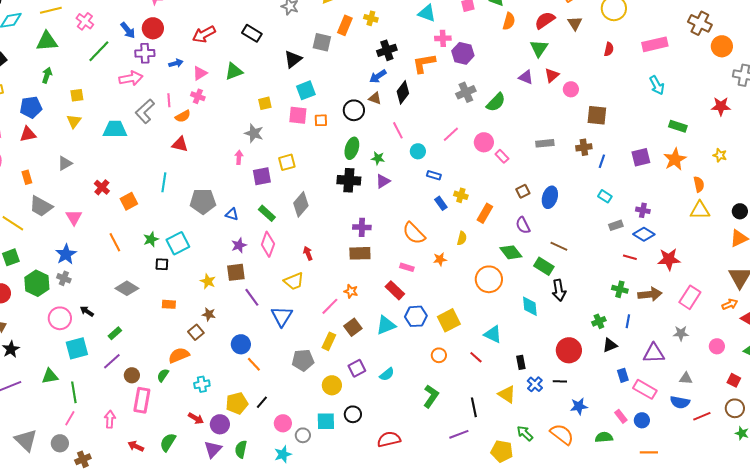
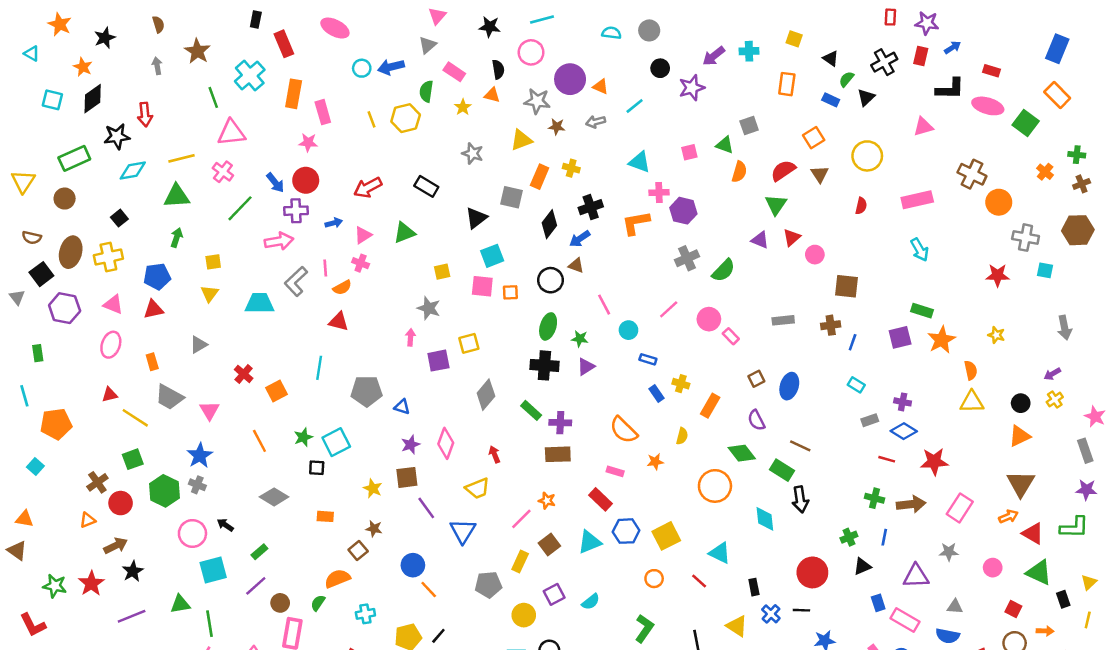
black diamond: (403, 92) -> (549, 224), moved
green rectangle: (678, 126) -> (922, 311), moved
green rectangle: (267, 213) -> (531, 410), moved

